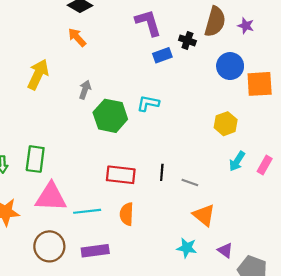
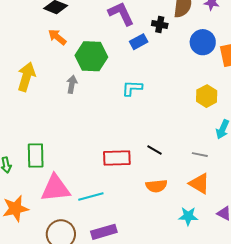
green hexagon: (110, 116) -> (91, 56), moved
black line: (162, 172) -> (154, 150), turned -56
gray line: (190, 183) -> (200, 155), moved
orange semicircle: (127, 214) -> (156, 186), moved, turned -90

